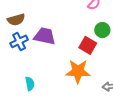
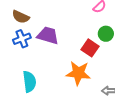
brown semicircle: (16, 20) -> (21, 17), turned 36
cyan semicircle: (30, 84) -> (29, 82), size x1.5

